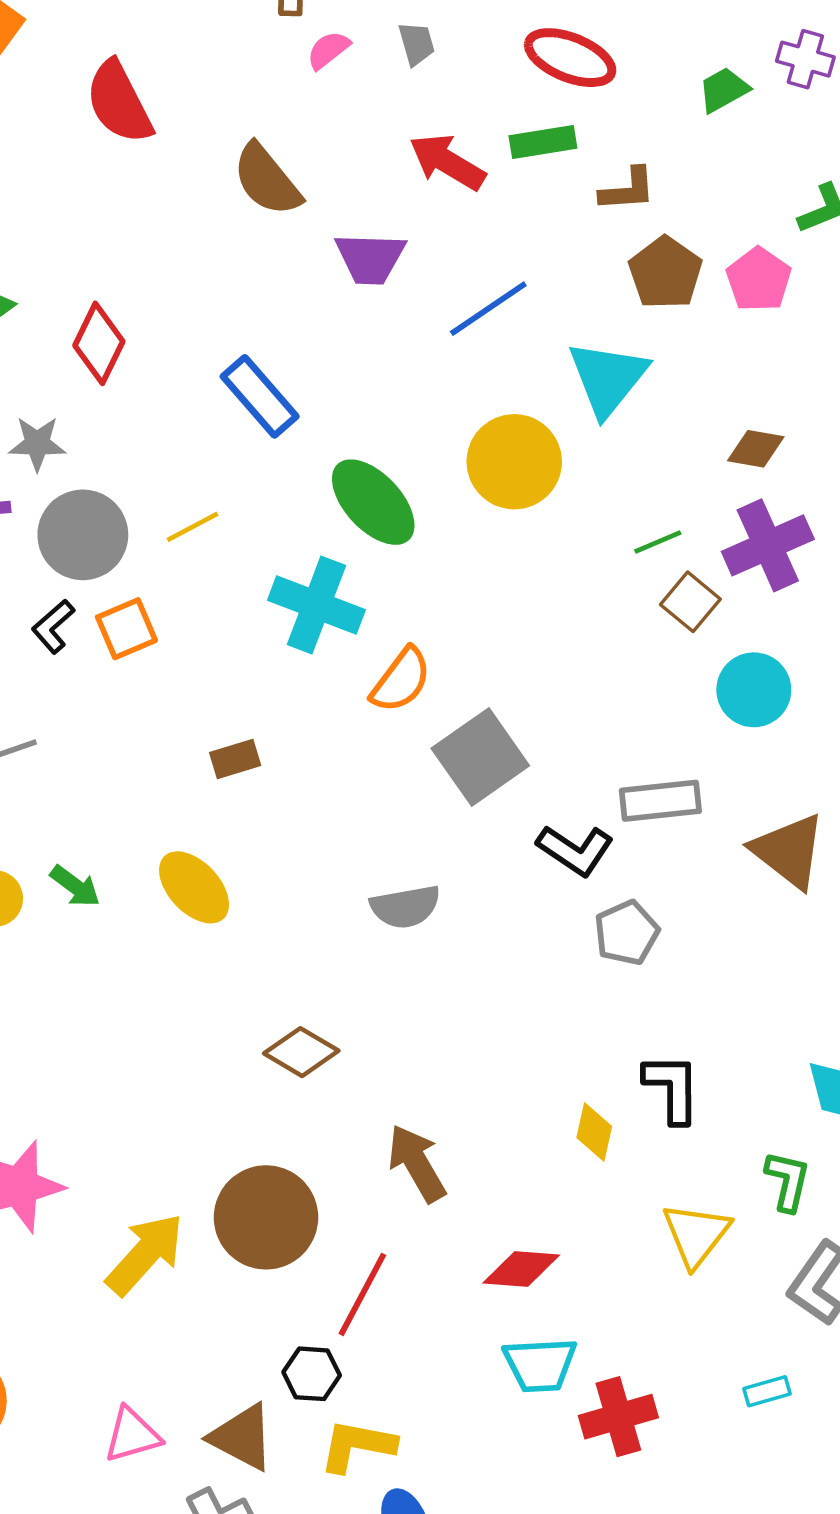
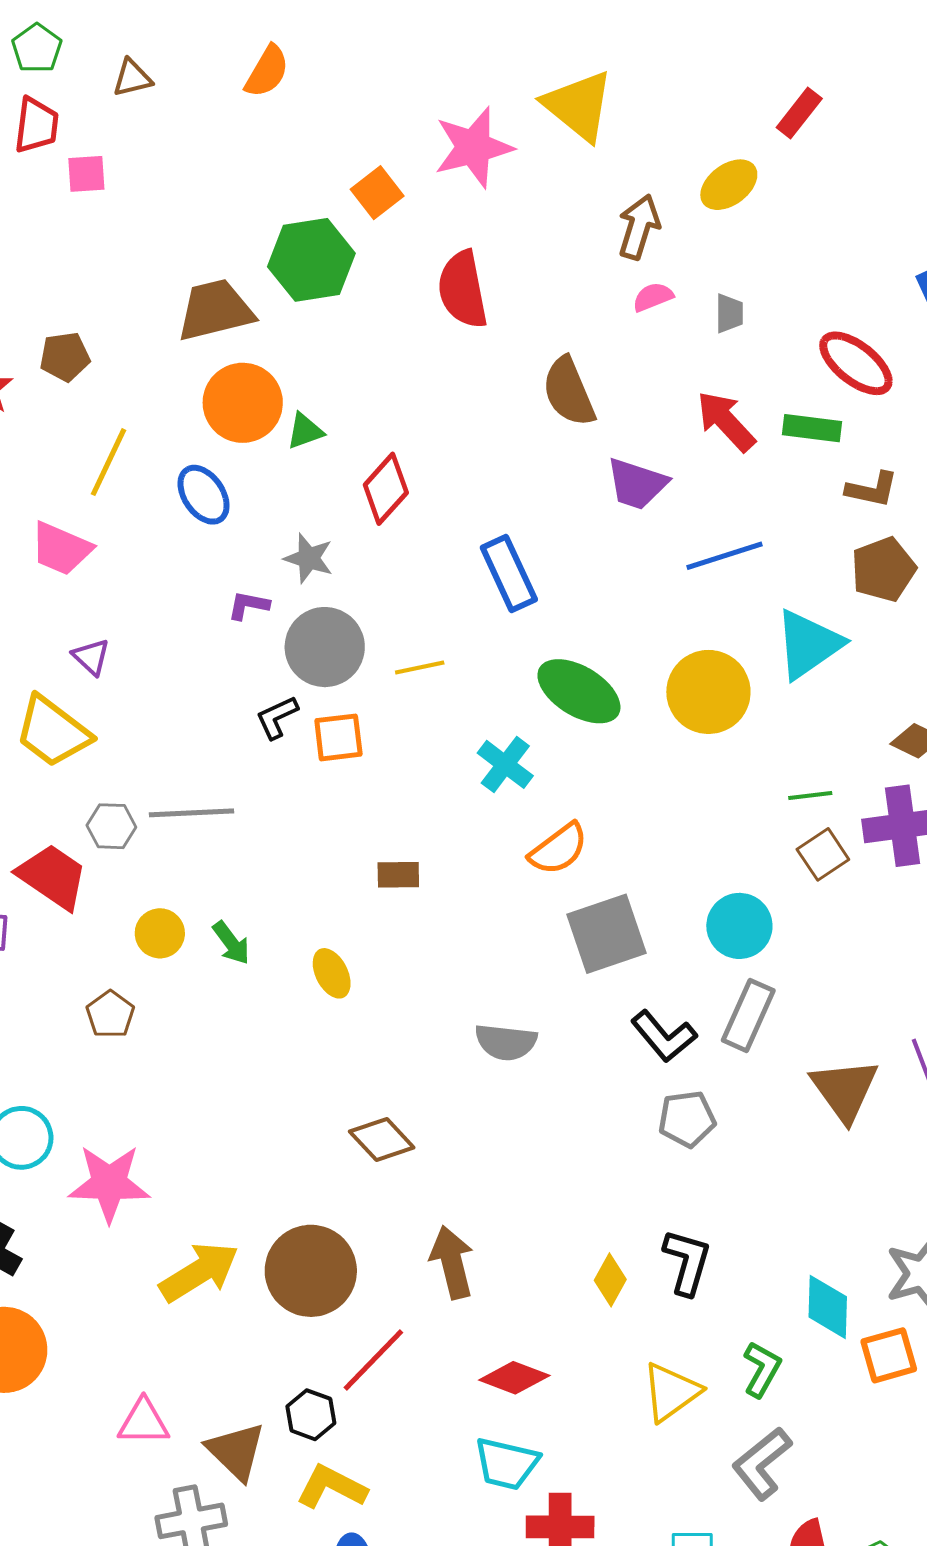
green ellipse: (373, 502) -> (579, 691), turned -32
cyan cross: (316, 605) -> (505, 764), size x0.7
cyan circle: (754, 690) -> (739, 926), moved
gray rectangle: (660, 801) -> (748, 1015), turned -76
yellow ellipse: (194, 887) -> (332, 973), size x0.7

